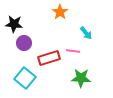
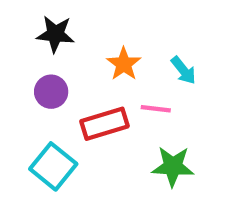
orange star: (60, 12) -> (124, 64), moved
black star: (14, 24) -> (55, 34), moved

